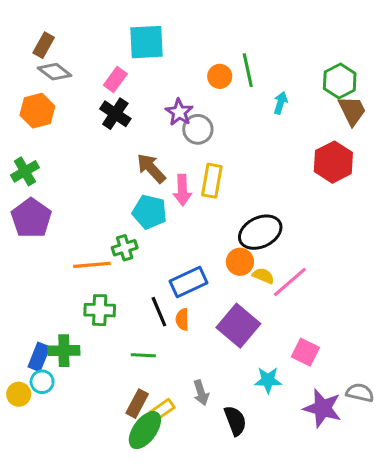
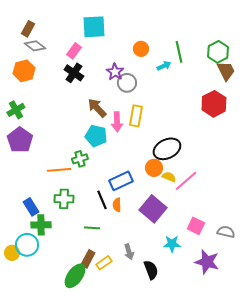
green line: (248, 70) -> (179, 52), moved
cyan arrow: (280, 103) -> (164, 66), moved, turned 48
blue rectangle: (39, 357) -> (31, 207), moved, turned -54
cyan circle: (42, 382) -> (27, 245), size x1.5
gray semicircle: (360, 393) -> (226, 232), moved
green ellipse: (145, 430) -> (75, 276), moved

